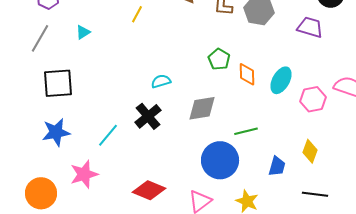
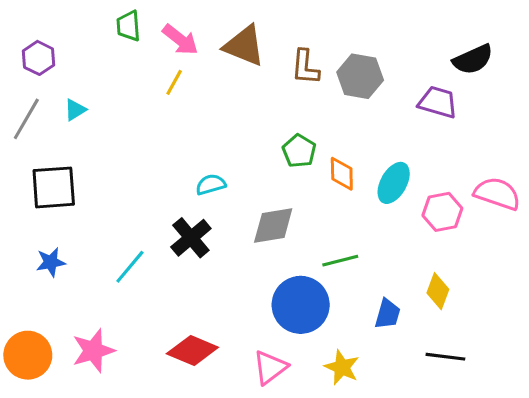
cyan triangle: (83, 32) -> (75, 110), moved
blue star: (56, 132) -> (51, 262), size x0.7
pink star: (84, 174) -> (93, 351), moved

